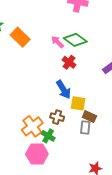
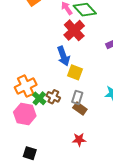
red cross: (69, 62) -> (74, 30), size x1.5
brown cross: (57, 117) -> (53, 97), moved
brown rectangle: (89, 117) -> (80, 109), moved

